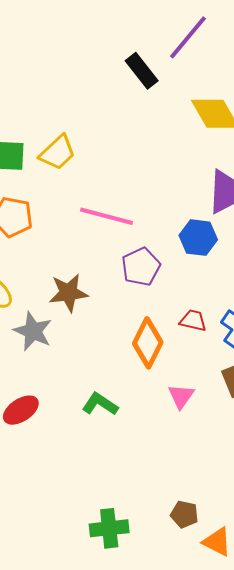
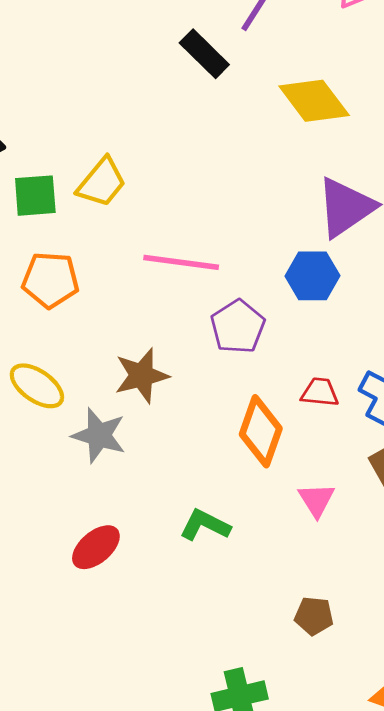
brown pentagon: (184, 514) -> (314, 616), moved

